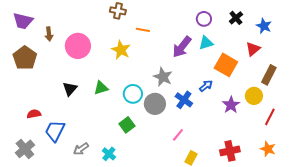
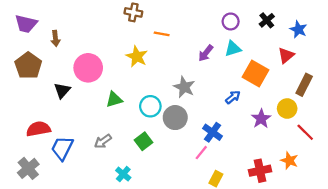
pink circle: (78, 46) -> (88, 68), moved
purple arrow: (182, 47) -> (206, 53), size x0.7
black triangle: (70, 89) -> (62, 90), moved
blue cross: (184, 100) -> (213, 132), moved
red semicircle: (34, 114) -> (38, 129), size x1.5
red line: (270, 117) -> (305, 132), turned -72
gray arrow: (81, 149) -> (103, 141), moved
orange star: (268, 149) -> (289, 161), moved

